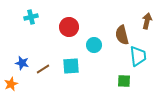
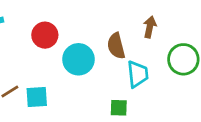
cyan circle: (94, 45) -> (78, 59), size x1.5
cyan square: (71, 66) -> (37, 97), moved

